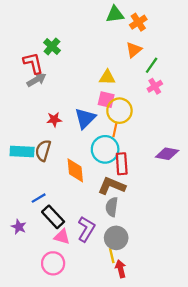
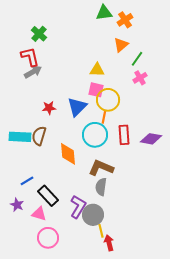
green cross: (52, 46) -> (39, 34), moved
red rectangle: (122, 164) -> (124, 135), moved
blue line: (39, 198) -> (27, 181), moved
pink triangle: (62, 237) -> (39, 214), moved
gray circle: (116, 238) -> (93, 215), moved

